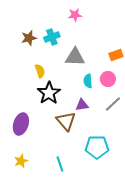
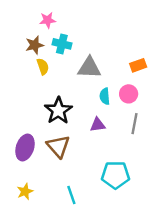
pink star: (75, 15) -> (48, 20), moved
cyan cross: (52, 37) -> (62, 44), turned 35
yellow semicircle: (40, 71) -> (43, 67), moved
gray line: (113, 104) -> (135, 124), turned -36
brown triangle: (66, 121) -> (58, 146), moved

